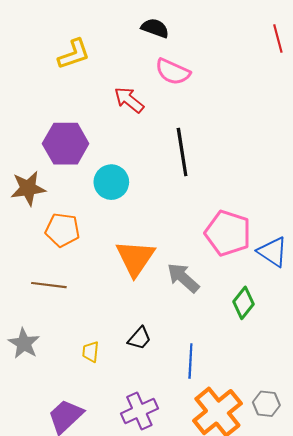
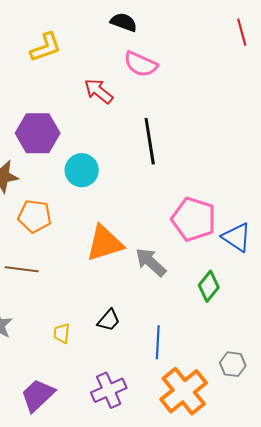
orange triangle: (135, 258) -> (105, 243), turned 39
gray hexagon: (266, 404) -> (233, 364), moved

